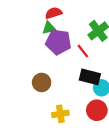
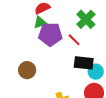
brown circle: (42, 82) -> (27, 70), moved

